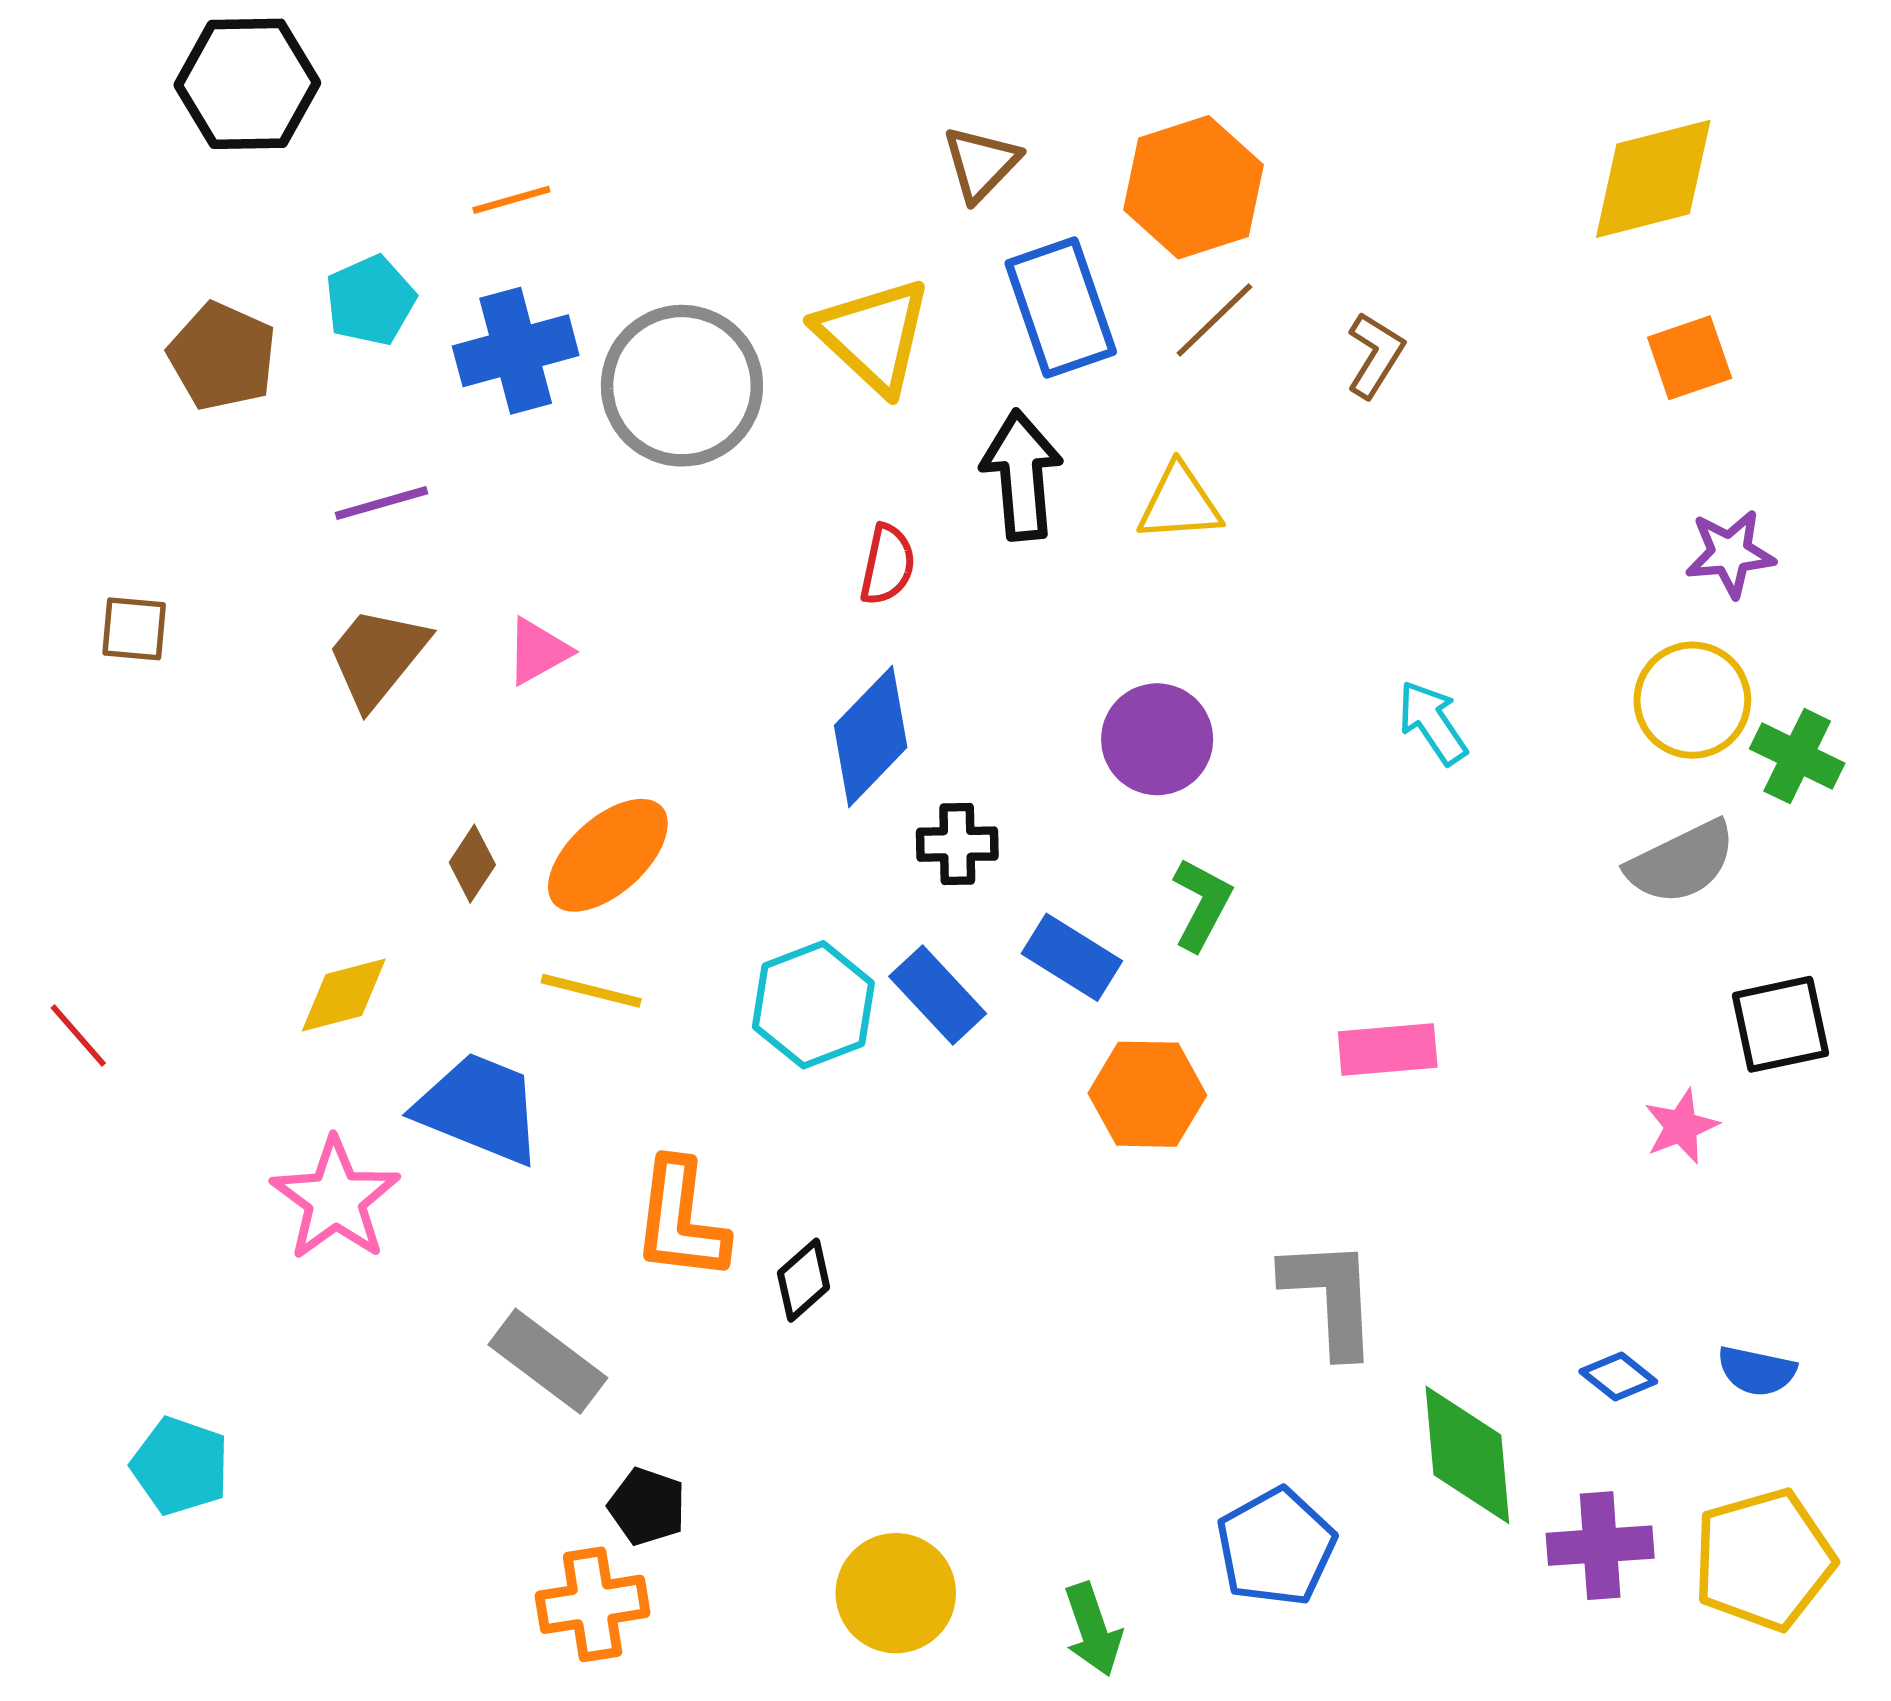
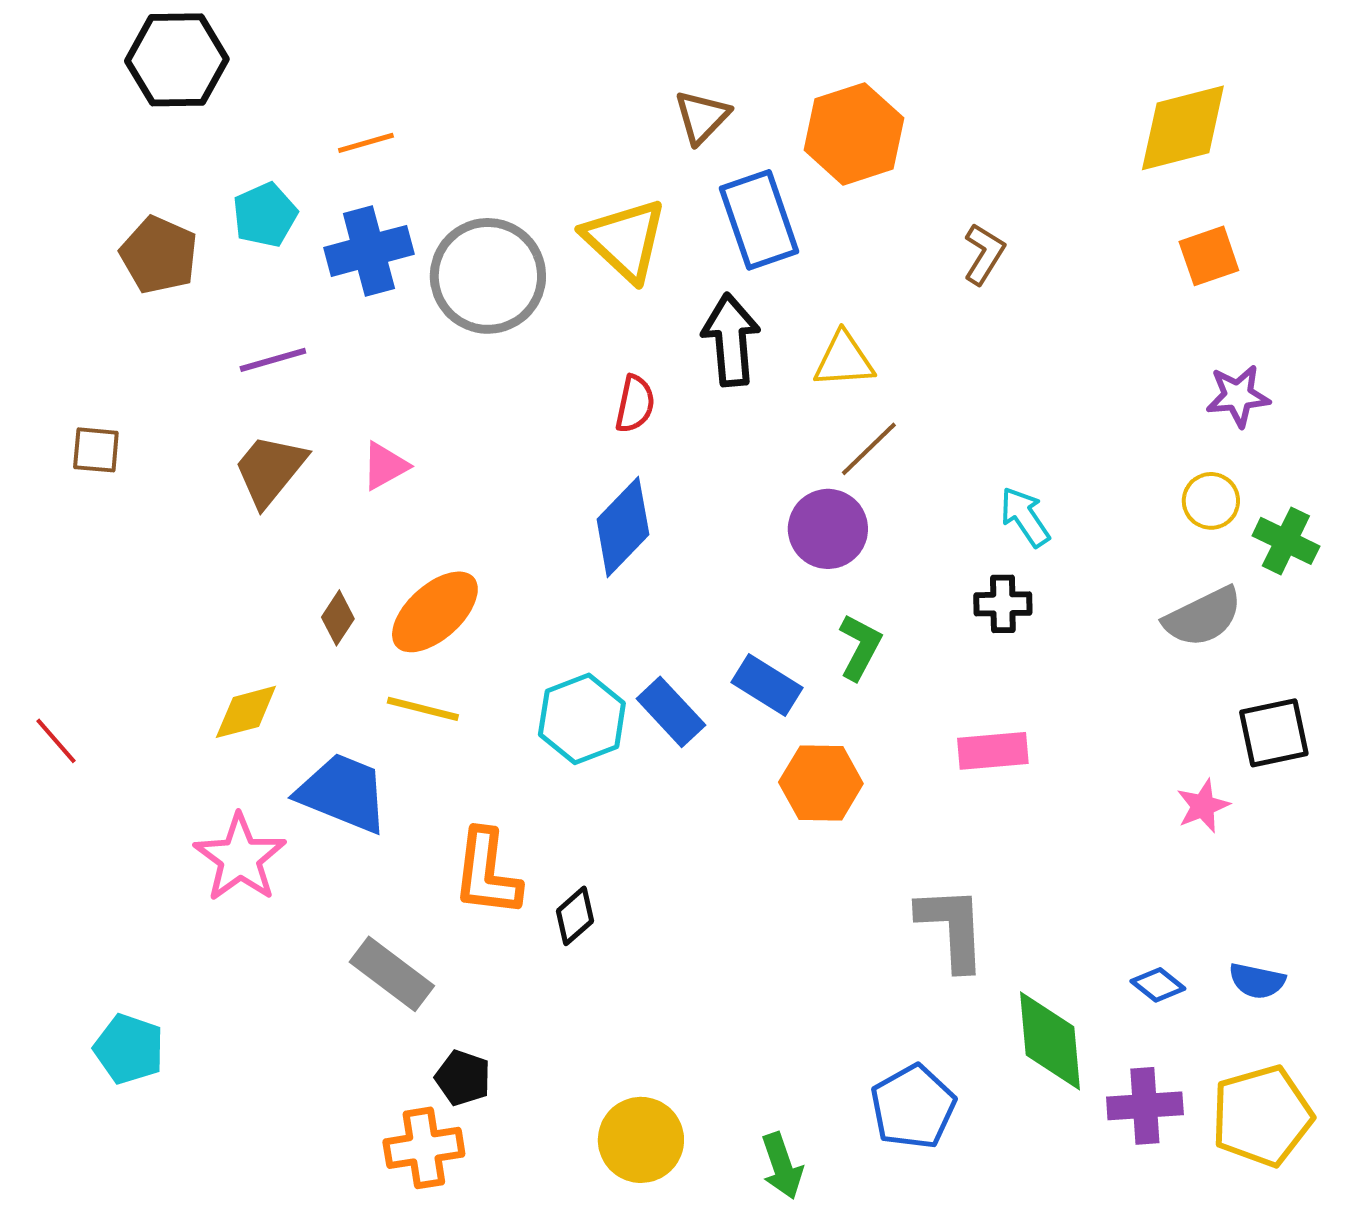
brown line: (1214, 320) -> (869, 449), moved
yellow circle: (1692, 700) -> (1211, 501), size x0.7
black cross: (957, 844) -> (1003, 604), moved

